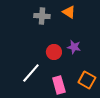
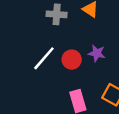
white line: (31, 73) -> (44, 58), moved

